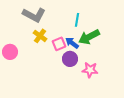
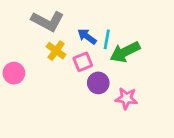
cyan line: (77, 20) -> (107, 39), moved
blue arrow: (72, 43) -> (87, 37), moved

